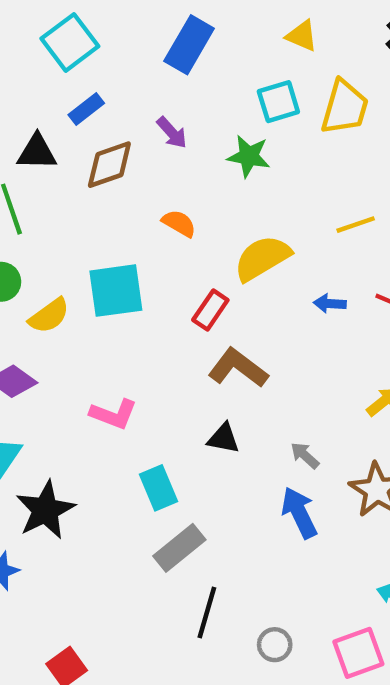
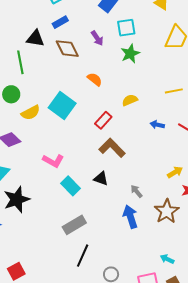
cyan square: (278, 102) -> (126, 28), moved
green star: (249, 156) -> (130, 54), turned 30
brown diamond: (109, 165) -> (67, 49), turned 75
yellow semicircle: (262, 258) -> (130, 100), size x0.6
cyan square: (116, 291) -> (62, 105), turned 36
cyan rectangle: (158, 488) -> (70, 186), moved, turned -30

